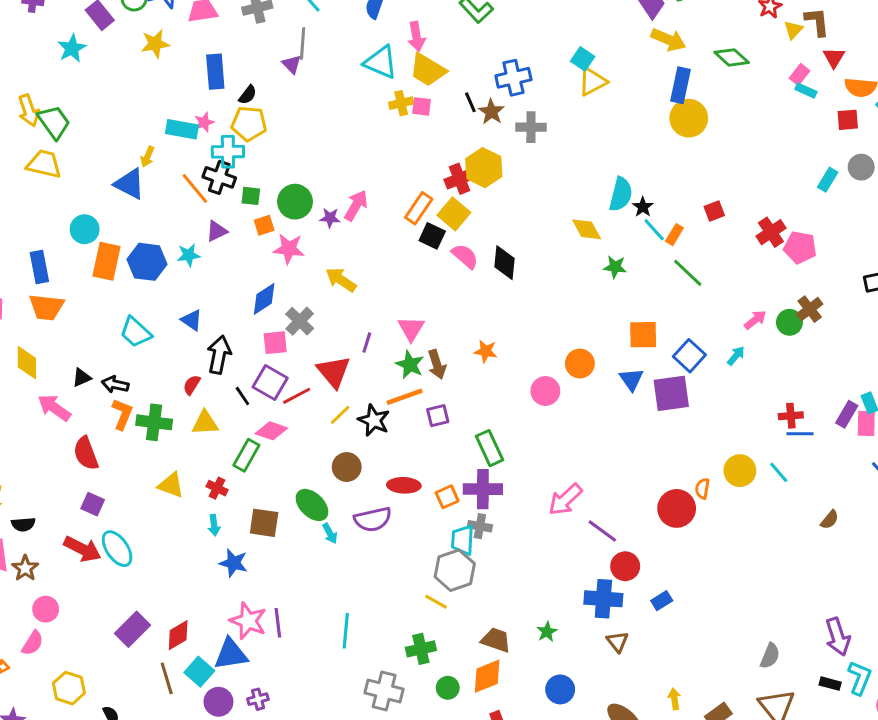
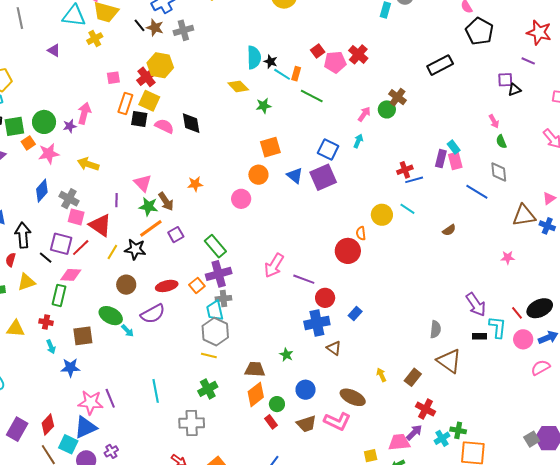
purple triangle: (292, 64) -> (54, 50), moved
pink square: (422, 106) -> (113, 78), moved
green square: (251, 196) -> (14, 126), size x1.5
pink pentagon: (800, 247) -> (335, 62), moved
orange square: (643, 335) -> (270, 147), moved
pink square: (275, 343) -> (76, 217), moved, turned 36
brown semicircle: (830, 520) -> (449, 230), turned 32
green circle: (448, 688) -> (277, 404), moved

